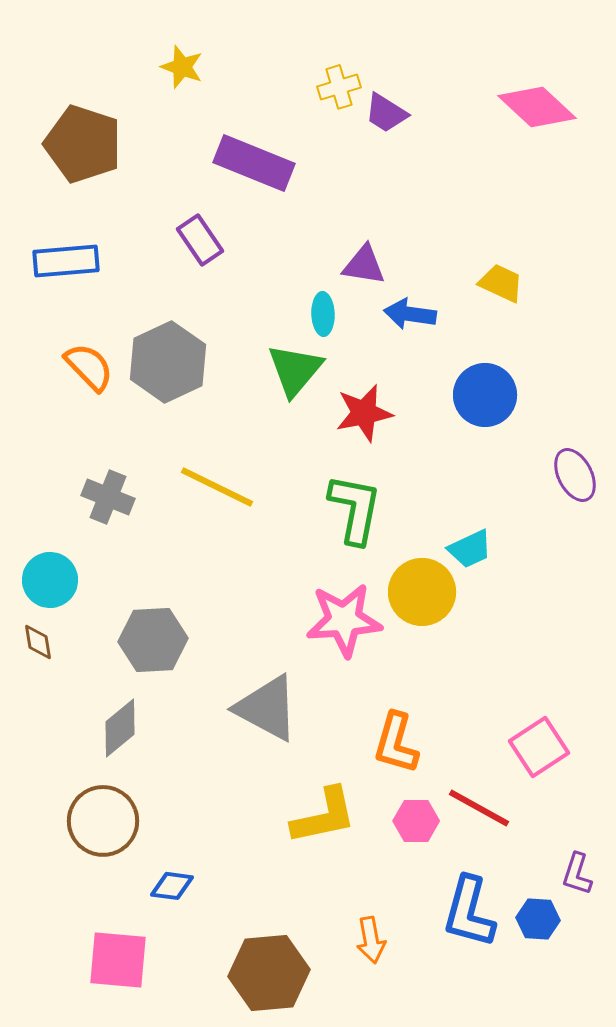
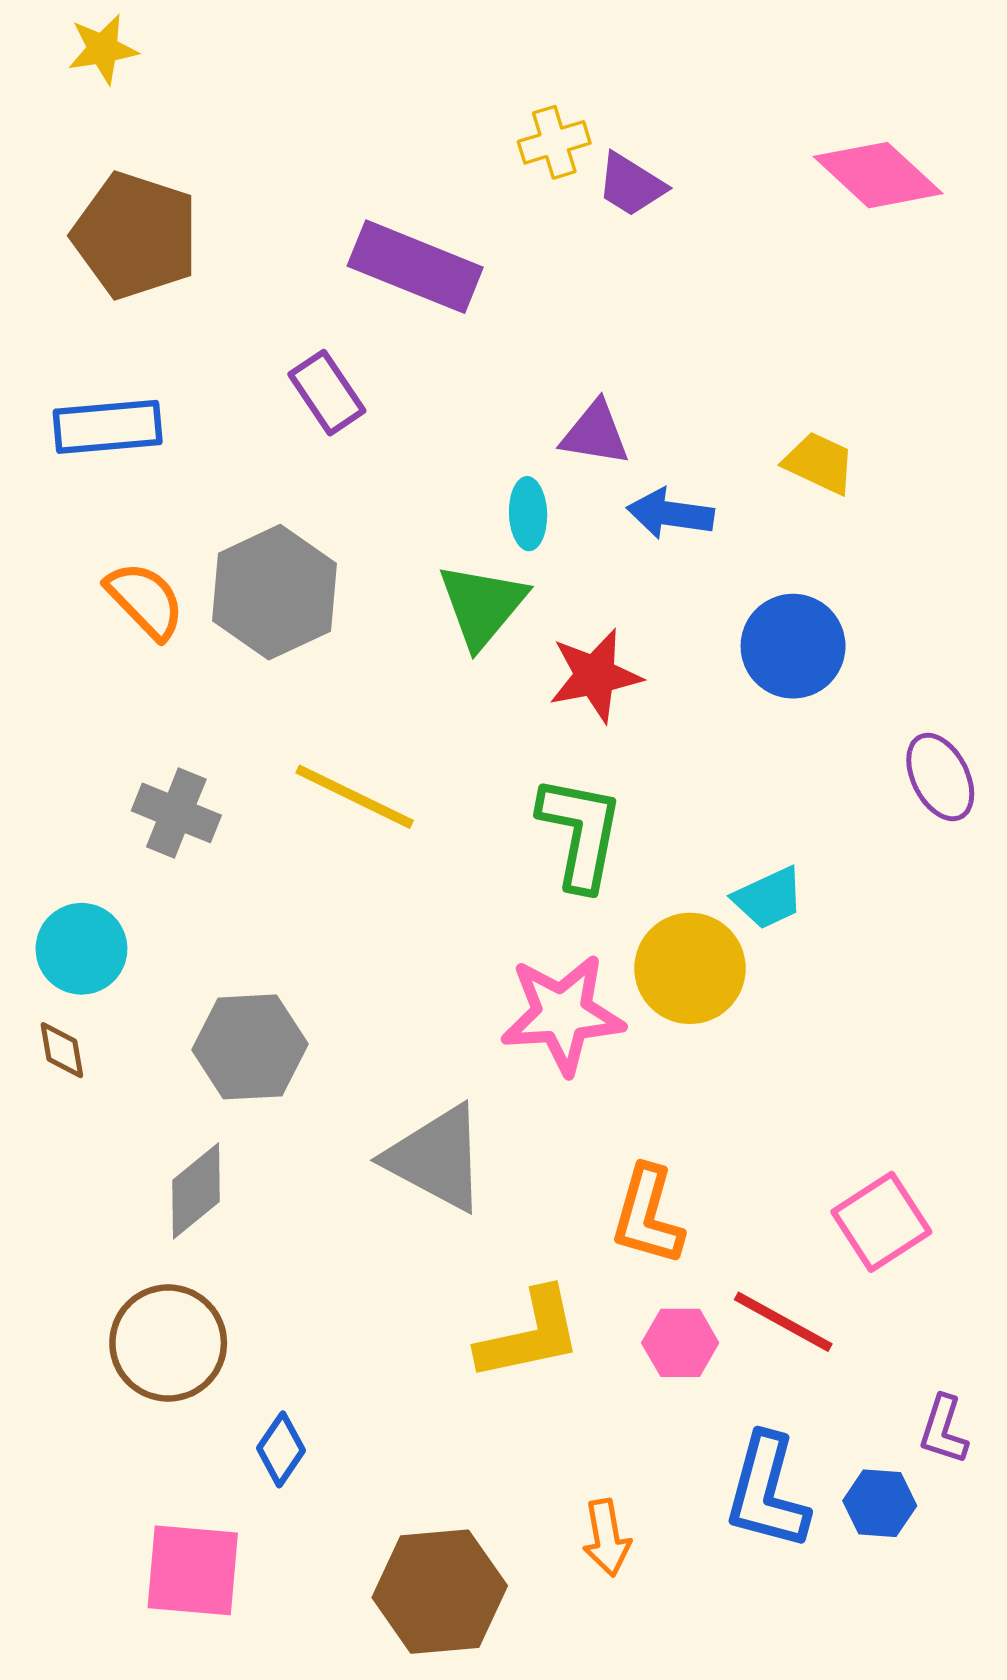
yellow star: (182, 67) -> (103, 49), moved, turned -30
blue diamond: (172, 886) -> (281, 1449), turned -63

